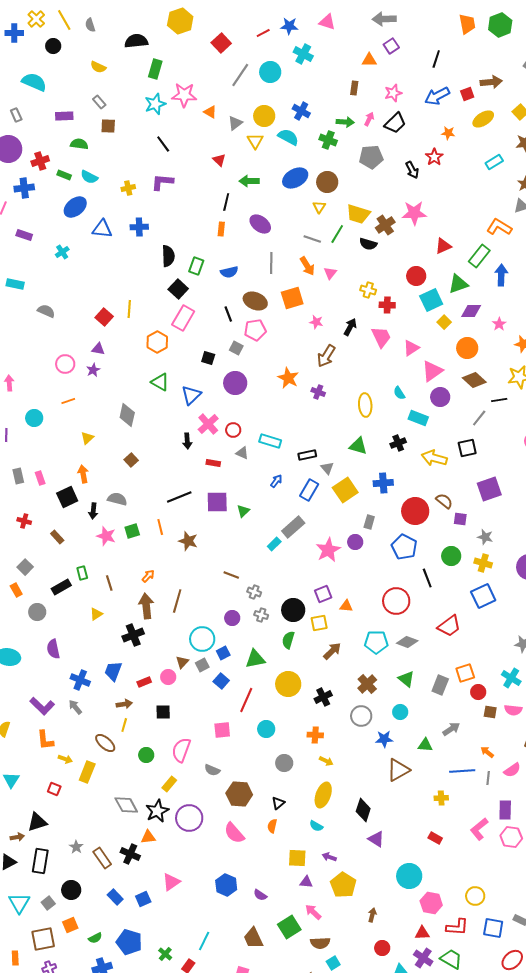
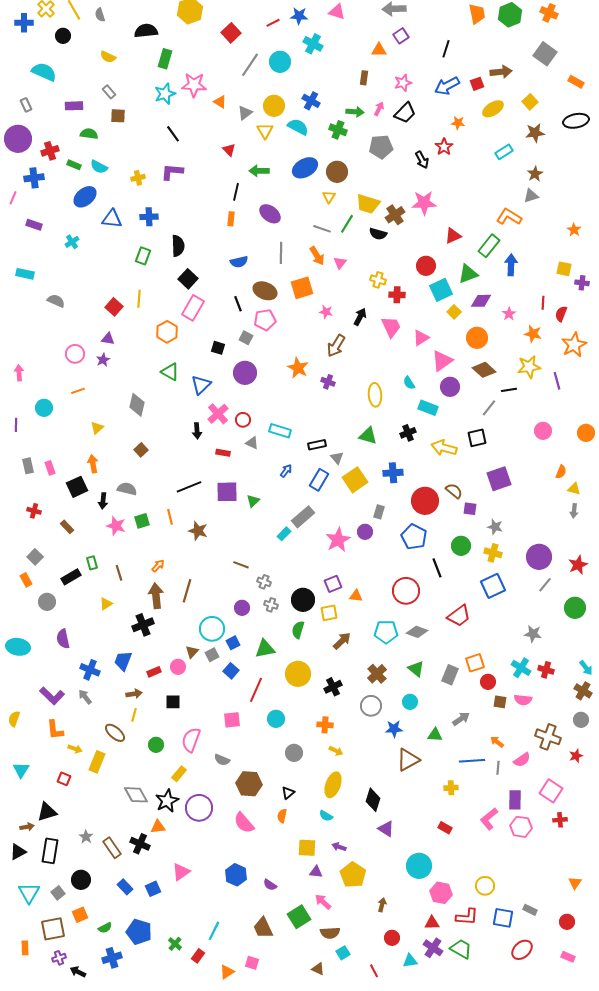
green rectangle: (196, 266) -> (143, 256), moved

